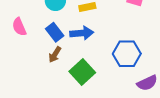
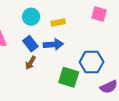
green square: (82, 72) -> (69, 77), moved, turned -30

